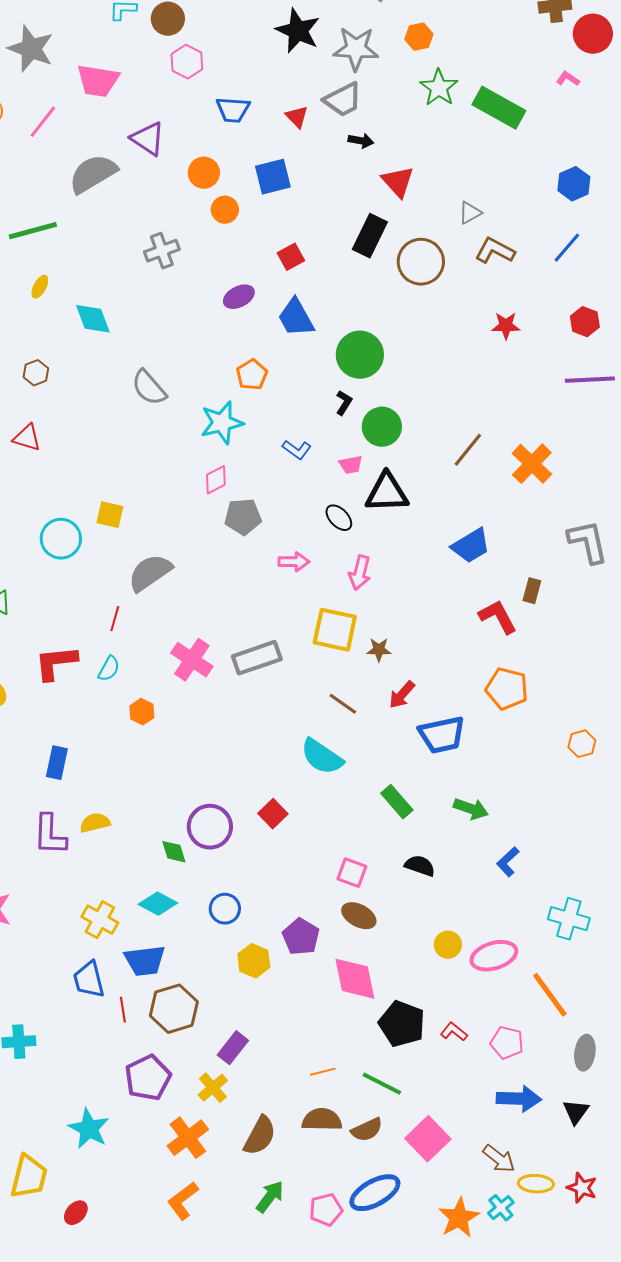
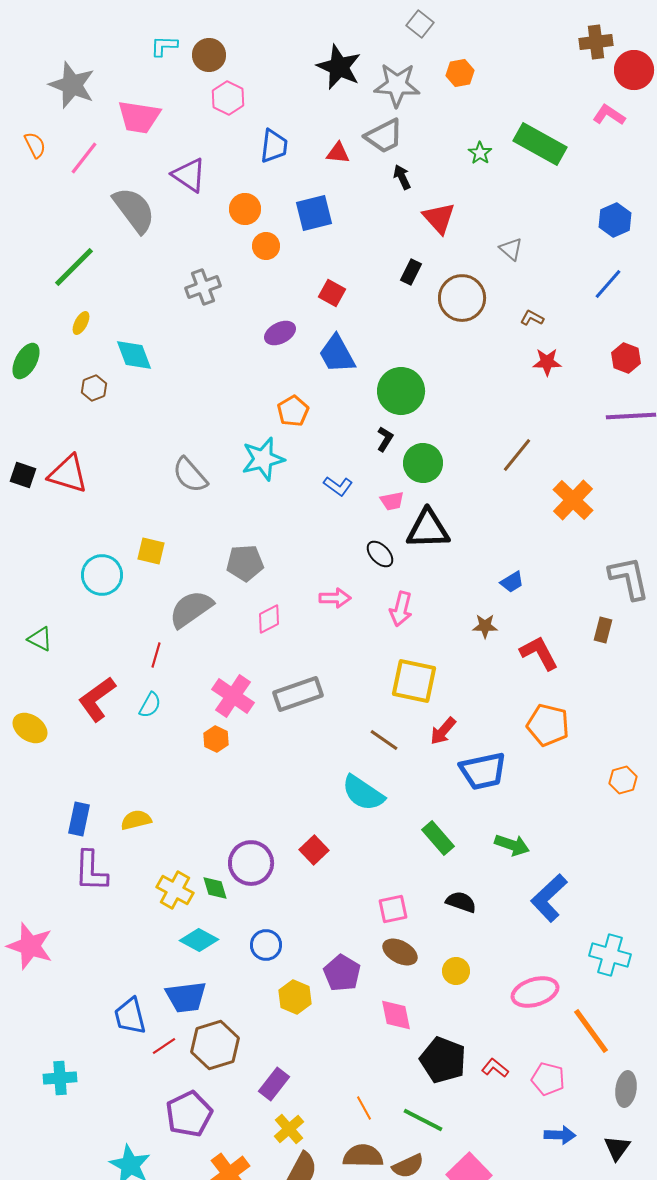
pink L-shape: (568, 79) -> (609, 115), size x1.4
green star: (439, 88) -> (480, 153), moved, size x0.6
blue trapezoid: (233, 110) -> (274, 146), turned -87
red triangle: (297, 117) -> (338, 153), turned -40
black arrow: (361, 141) -> (402, 177), turned -125
gray semicircle: (93, 174) -> (134, 210), turned 84
gray triangle: (470, 213) -> (511, 249), turned -50
green line: (33, 231) -> (74, 267), turned -30
black rectangle: (370, 236) -> (411, 272), size x0.6
brown L-shape: (495, 251) -> (532, 318), moved, size x0.6
red square: (291, 257) -> (332, 293), turned -32
brown hexagon: (36, 373) -> (94, 388), moved
gray semicircle: (149, 388) -> (190, 475), moved
red triangle: (27, 438) -> (68, 474), size x1.4
brown line: (468, 450) -> (517, 455), moved
pink diamond: (216, 480) -> (269, 619), moved
gray pentagon: (243, 517) -> (245, 563), moved
blue trapezoid: (471, 546) -> (512, 582), size x0.6
brown rectangle: (532, 591) -> (603, 630), moved
yellow square: (335, 630) -> (414, 681), moved
brown star: (379, 650) -> (485, 626), moved
red L-shape: (56, 663) -> (97, 699), turned -30
orange hexagon: (142, 712) -> (216, 739), moved
blue rectangle: (57, 763) -> (79, 819), moved
yellow semicircle: (95, 823) -> (136, 820), moved
blue L-shape: (508, 862) -> (549, 898), size x1.6
pink square: (352, 873) -> (393, 909), turned -32
yellow cross: (100, 920) -> (175, 890), moved
yellow circle: (448, 945) -> (456, 971), moved
pink diamond: (355, 979) -> (396, 1015), size x0.7
red line: (123, 1010) -> (164, 1046), turned 65
orange line: (323, 1072) -> (364, 1108), turned 75
yellow cross: (213, 1088) -> (289, 1129), moved
blue arrow: (519, 1099) -> (560, 1135), size x0.7

